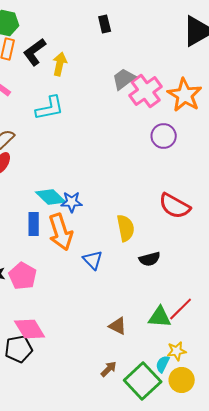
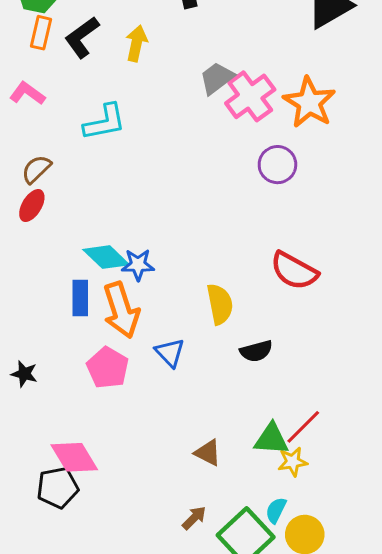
yellow arrow: (60, 64) -> (136, 43), moved
pink pentagon: (23, 276) -> (108, 368), moved
yellow star: (177, 351) -> (293, 462), moved

